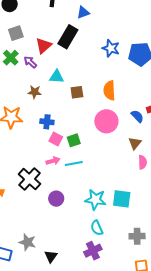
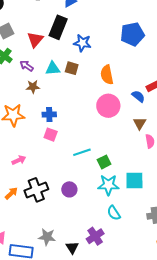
blue star: (111, 48) -> (82, 43), moved
purple arrow: (30, 62) -> (27, 66), moved
brown square: (77, 92) -> (72, 68), moved, turned 32
pink square: (56, 139) -> (51, 135), moved
green square: (74, 140) -> (104, 162), moved
pink arrow: (53, 161) -> (19, 160), moved
black cross: (29, 179) -> (36, 190), moved, turned 35
purple cross: (93, 251) -> (95, 236), moved

